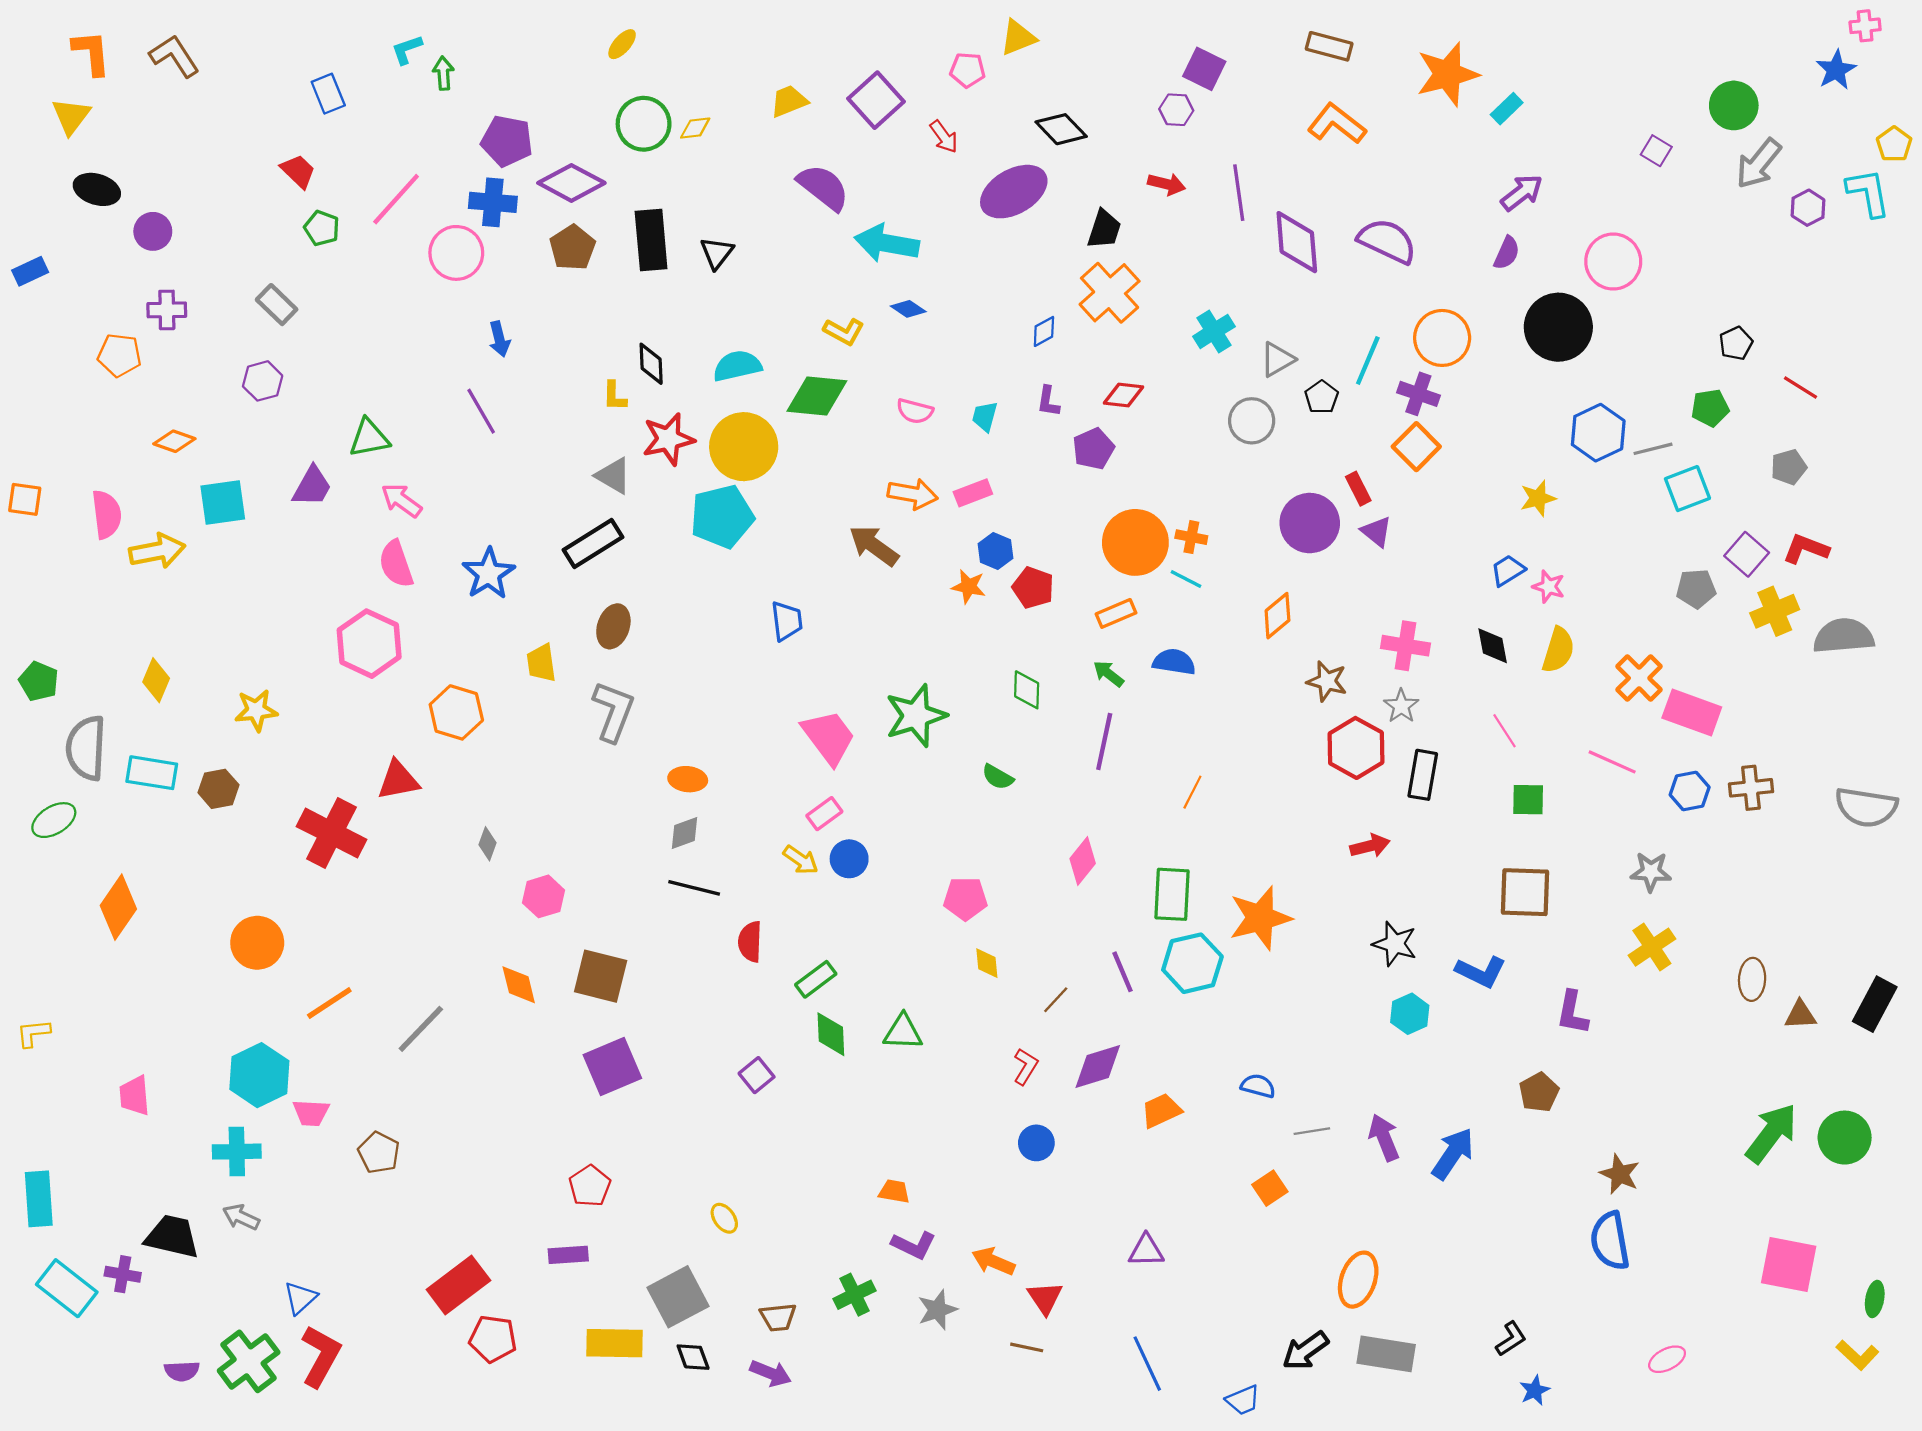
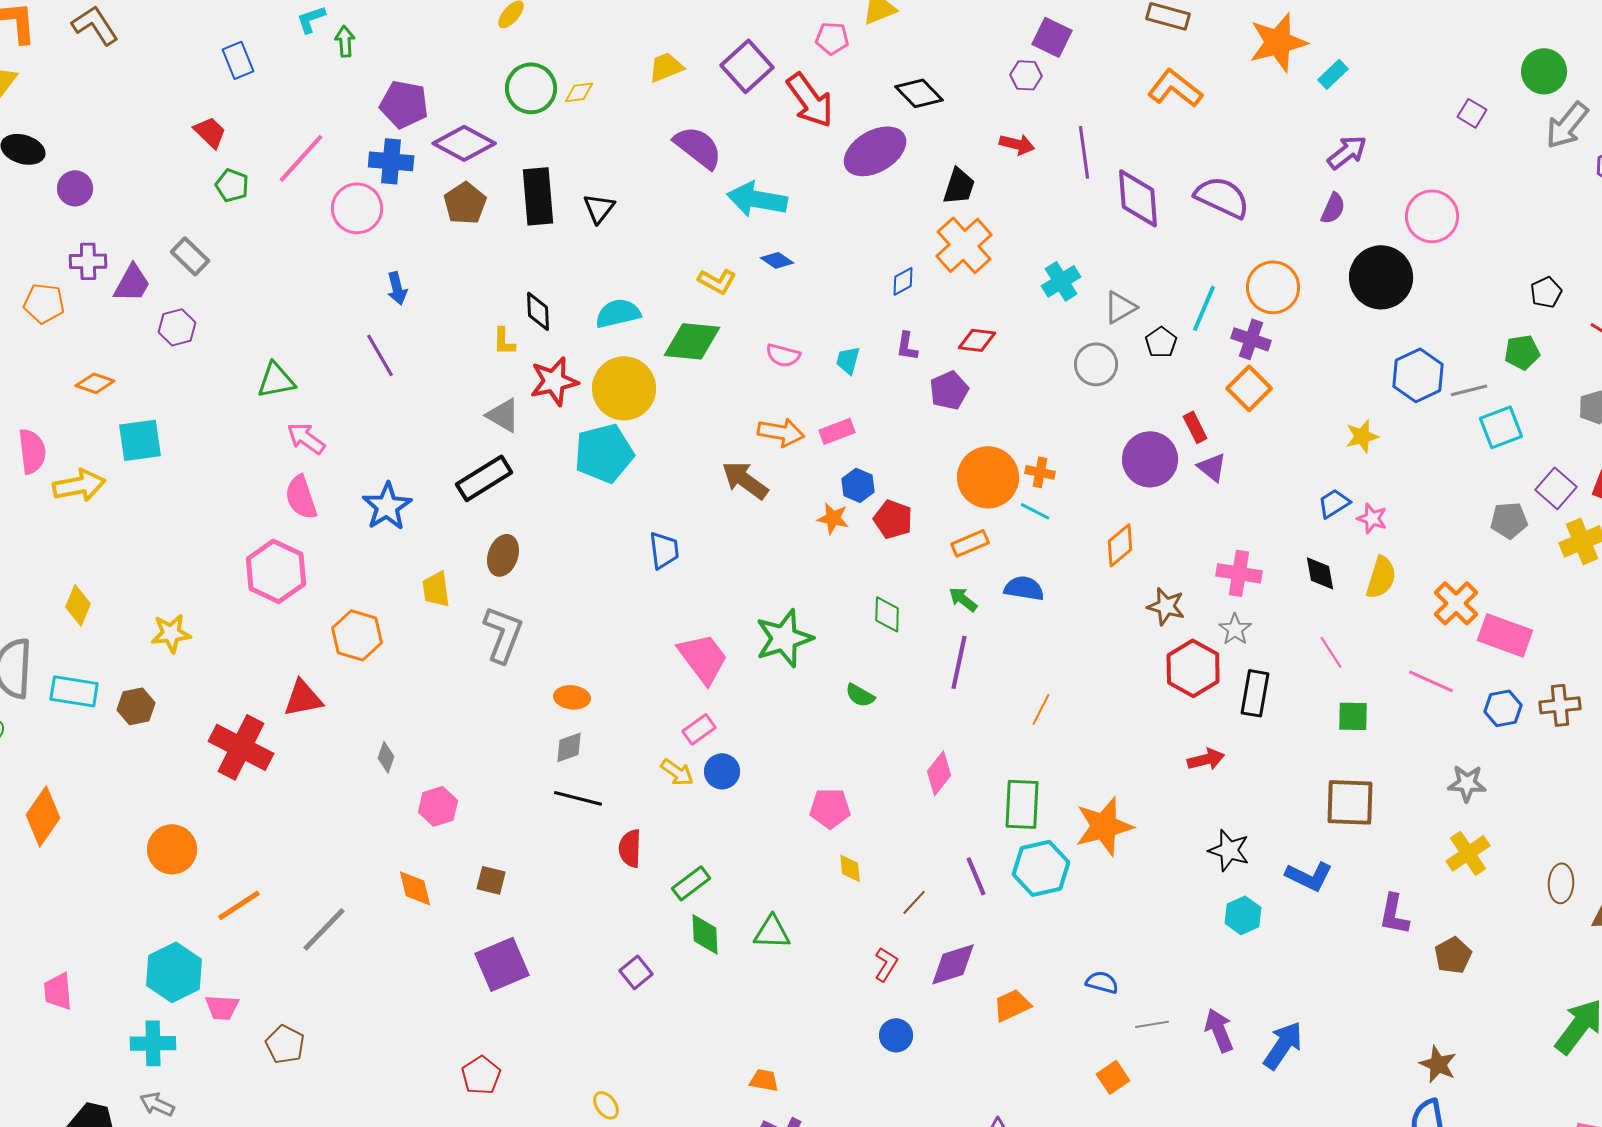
red arrow: (944, 137) -> (810, 100), size x1.8
purple trapezoid: (312, 486) -> (132, 283), moved
brown square: (601, 976) -> (491, 880), size x0.6
brown pentagon: (1539, 1092) -> (1453, 955), moved

